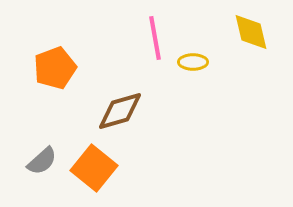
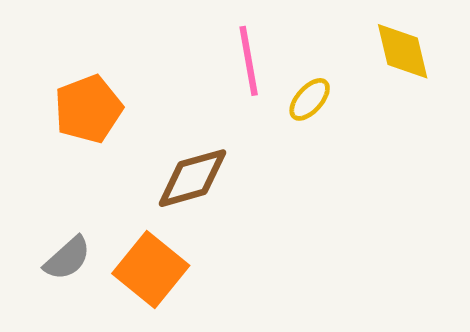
yellow ellipse: (193, 62) -> (310, 99), turned -48

